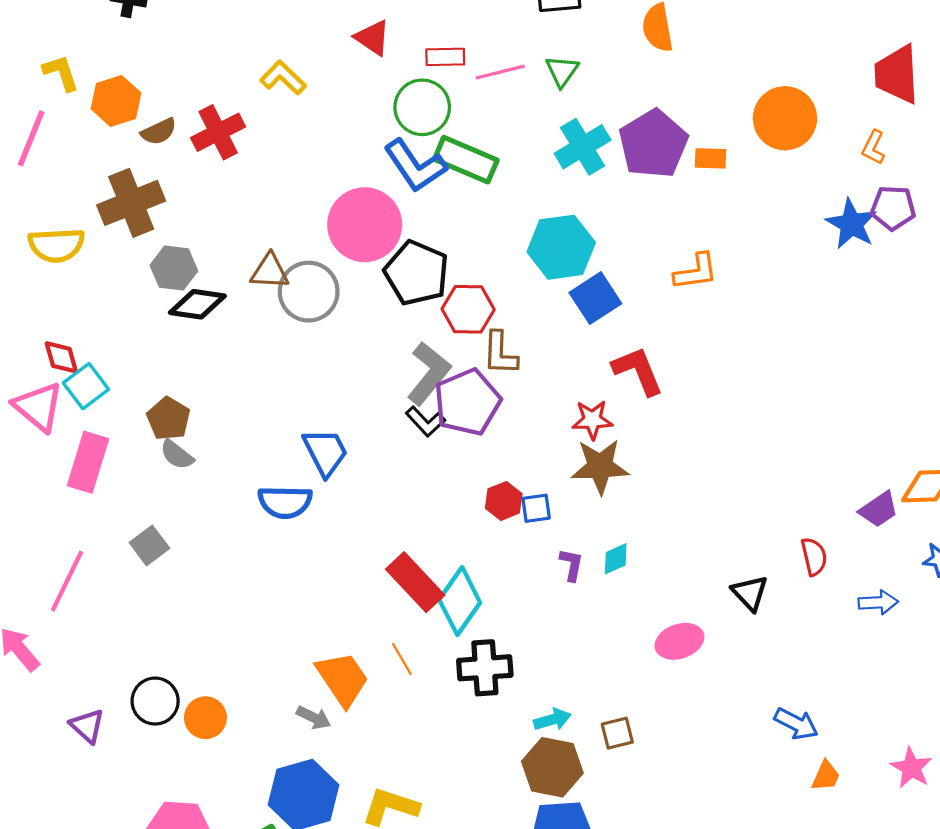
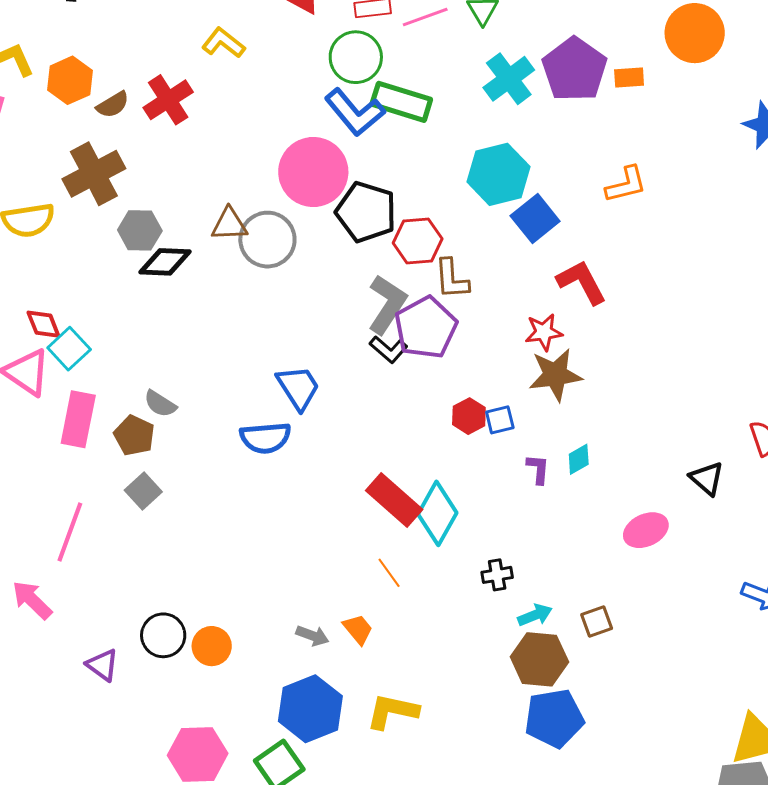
brown pentagon: (168, 419) -> (134, 435), moved
black cross: (485, 668) -> (497, 575), moved, size x0.6
orange trapezoid: (342, 679) -> (358, 629), moved, size x0.6

